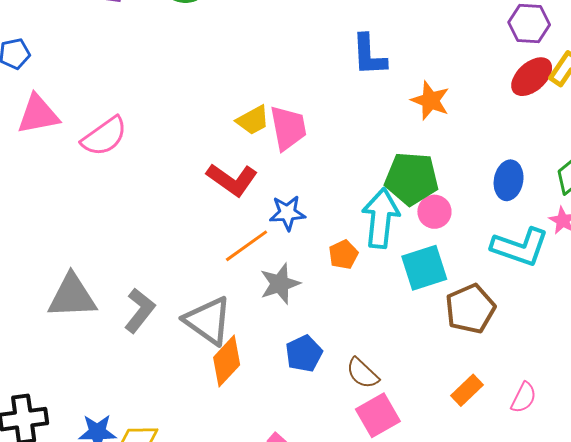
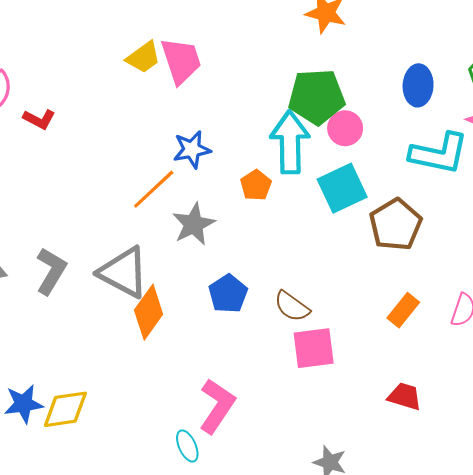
red L-shape: (232, 180) -> (39, 119), moved, size x0.6
pink square: (378, 415) -> (314, 348), turned 30

